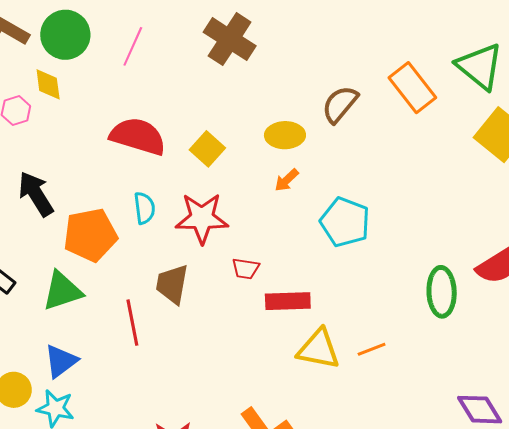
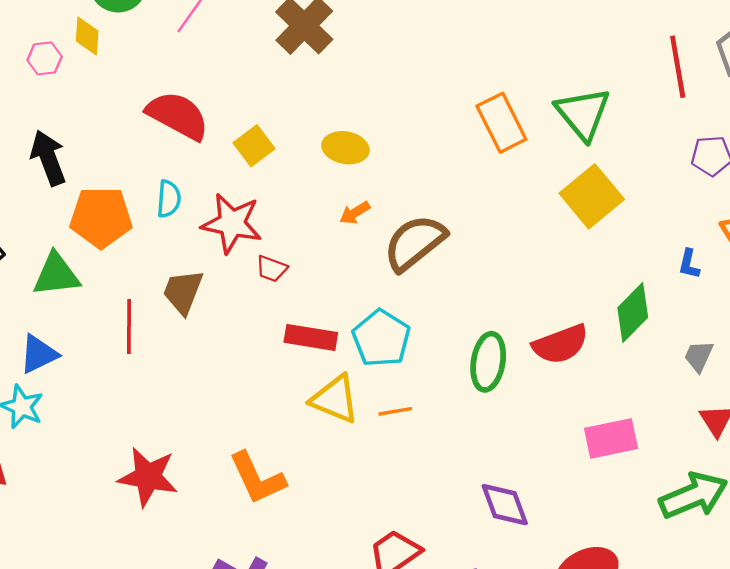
brown semicircle: (340, 104) -> (415, 243), moved, size x1.4
orange arrow: (287, 180) -> (355, 213), moved
cyan pentagon: (345, 222) -> (381, 338), moved
red trapezoid: (246, 269) -> (271, 269), moved

